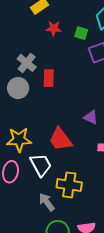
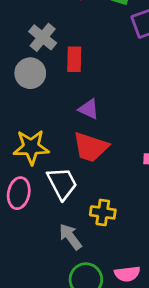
purple triangle: (91, 117) -> (89, 109), moved
red trapezoid: (60, 139) -> (91, 147), turned -36
yellow cross: (69, 185) -> (103, 212), size x0.7

